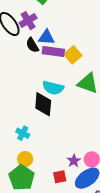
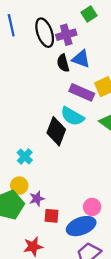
purple rectangle: (53, 51) -> (82, 92), moved
purple star: (74, 161) -> (37, 199), moved

